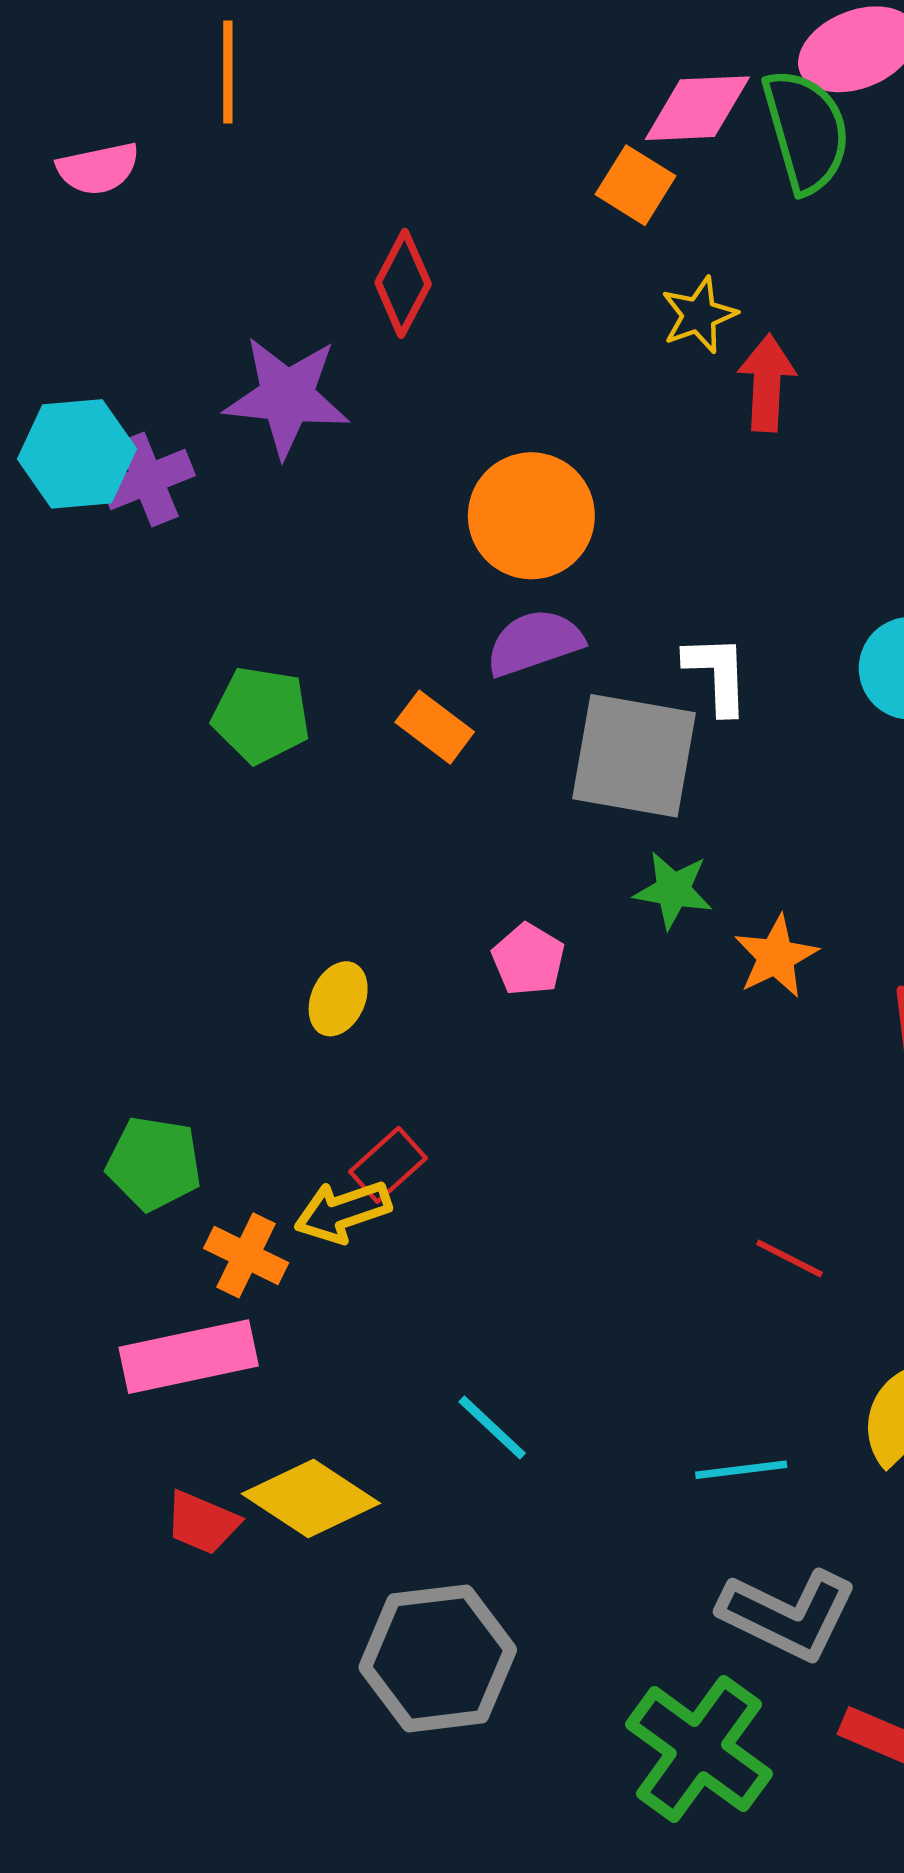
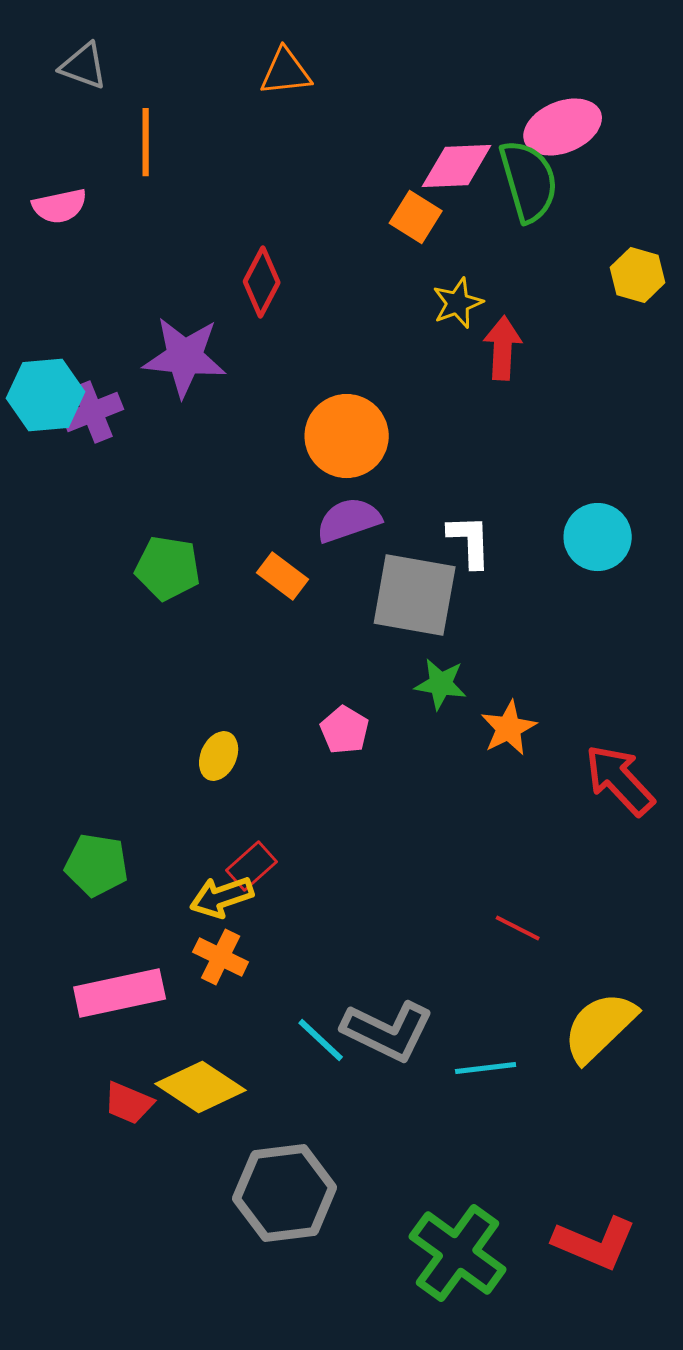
orange cross: (246, 1255) -> (221, 957), moved
gray L-shape: (788, 1615) -> (388, 1031), moved

